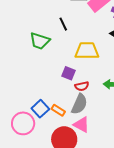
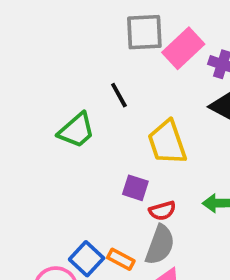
green trapezoid: (40, 41) -> (76, 130), turned -55
yellow trapezoid: (87, 51) -> (167, 142), turned -105

